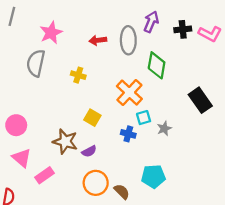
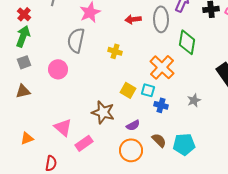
cyan square: (144, 118) -> (148, 90), moved, turned 32
pink circle: (16, 125) -> (58, 69), moved
purple semicircle: (89, 151) -> (133, 125), moved
brown semicircle: (122, 192) -> (159, 140), moved

